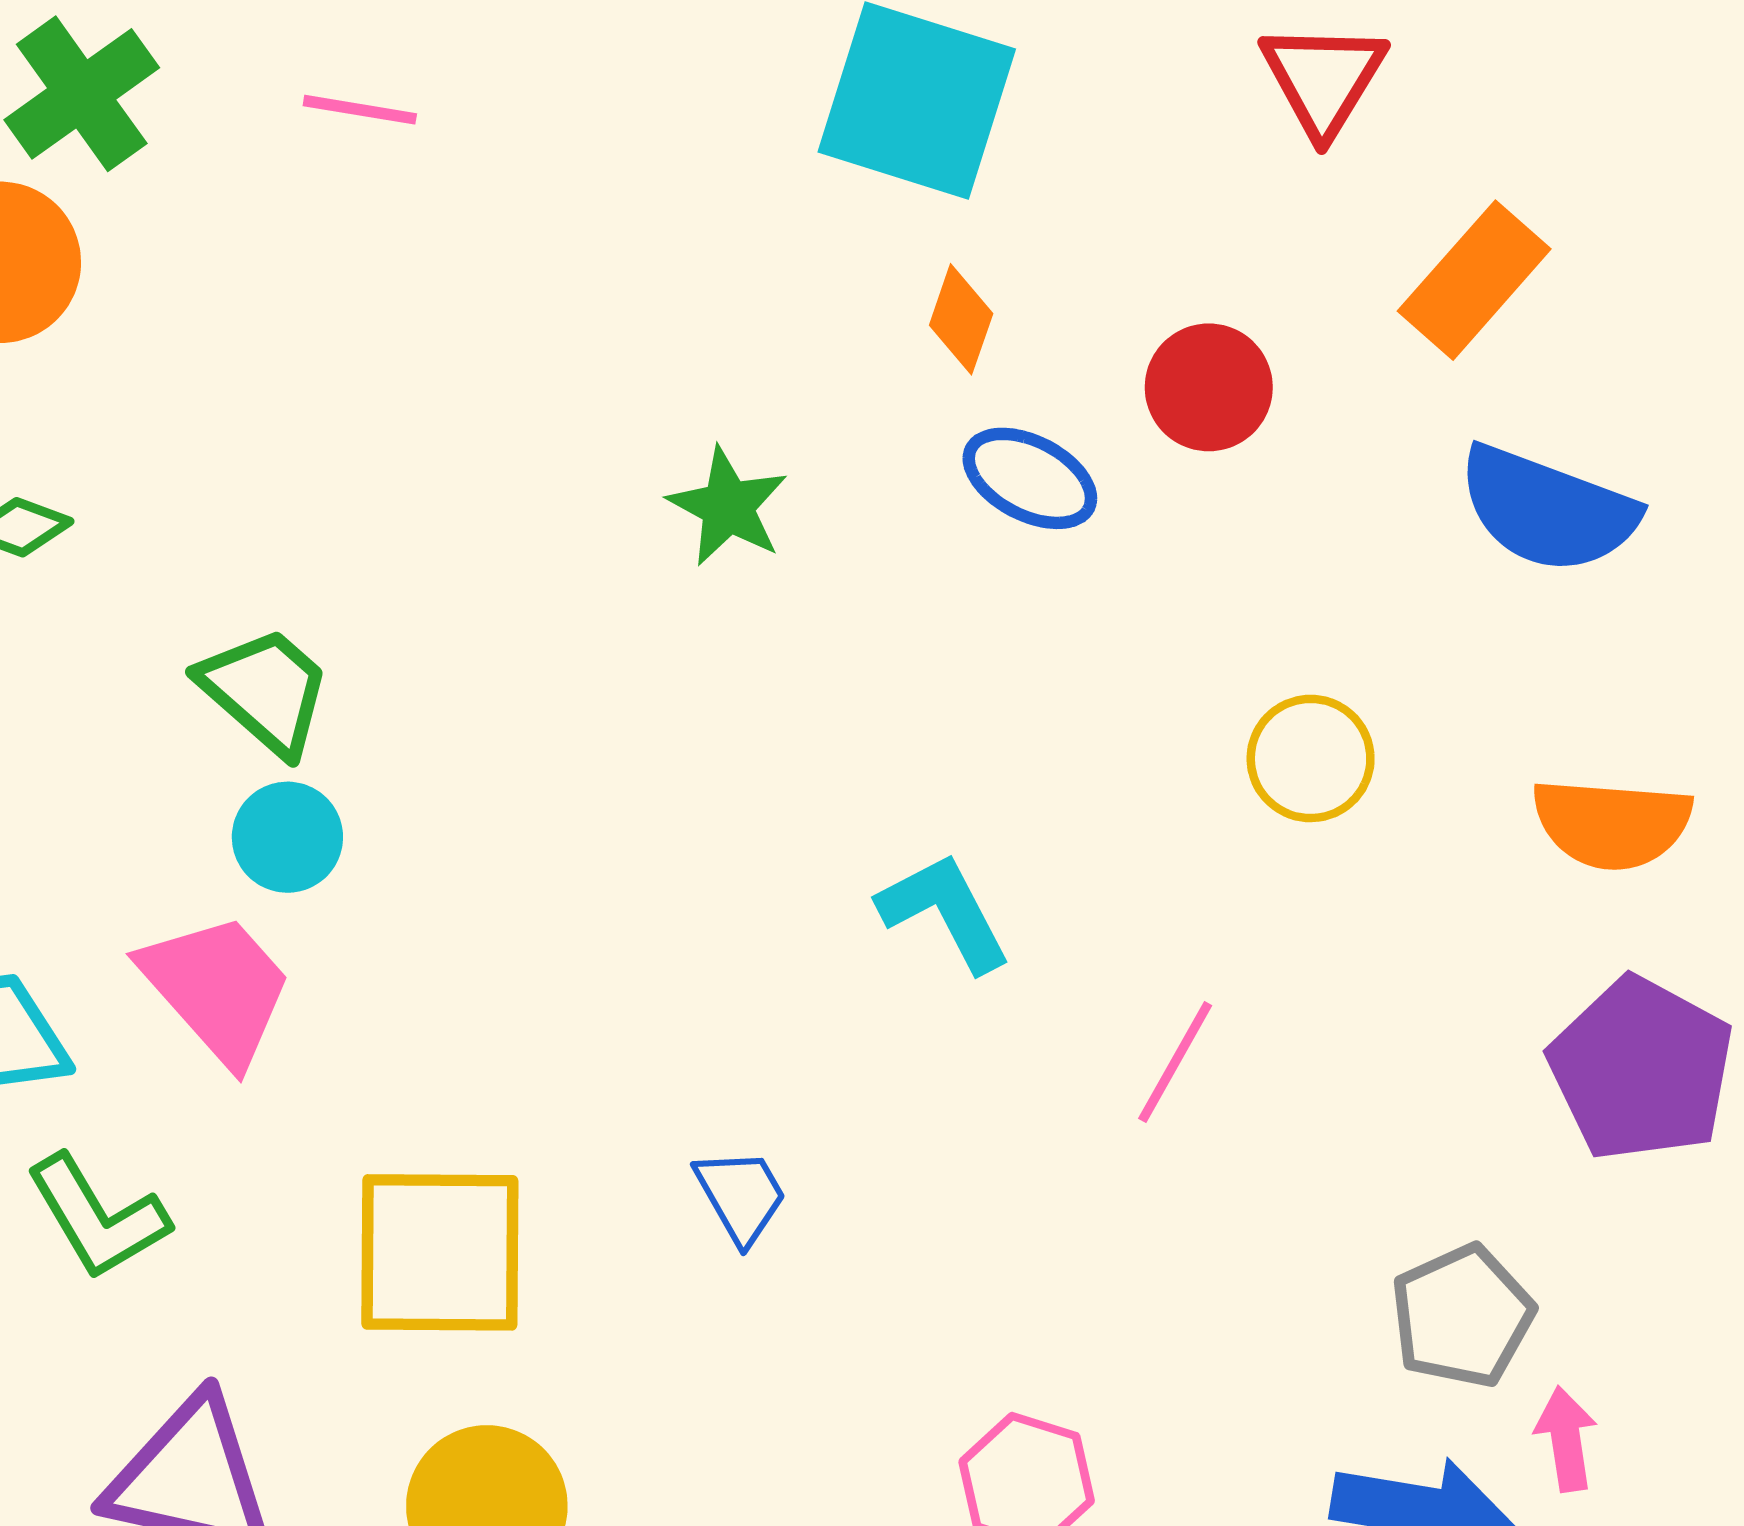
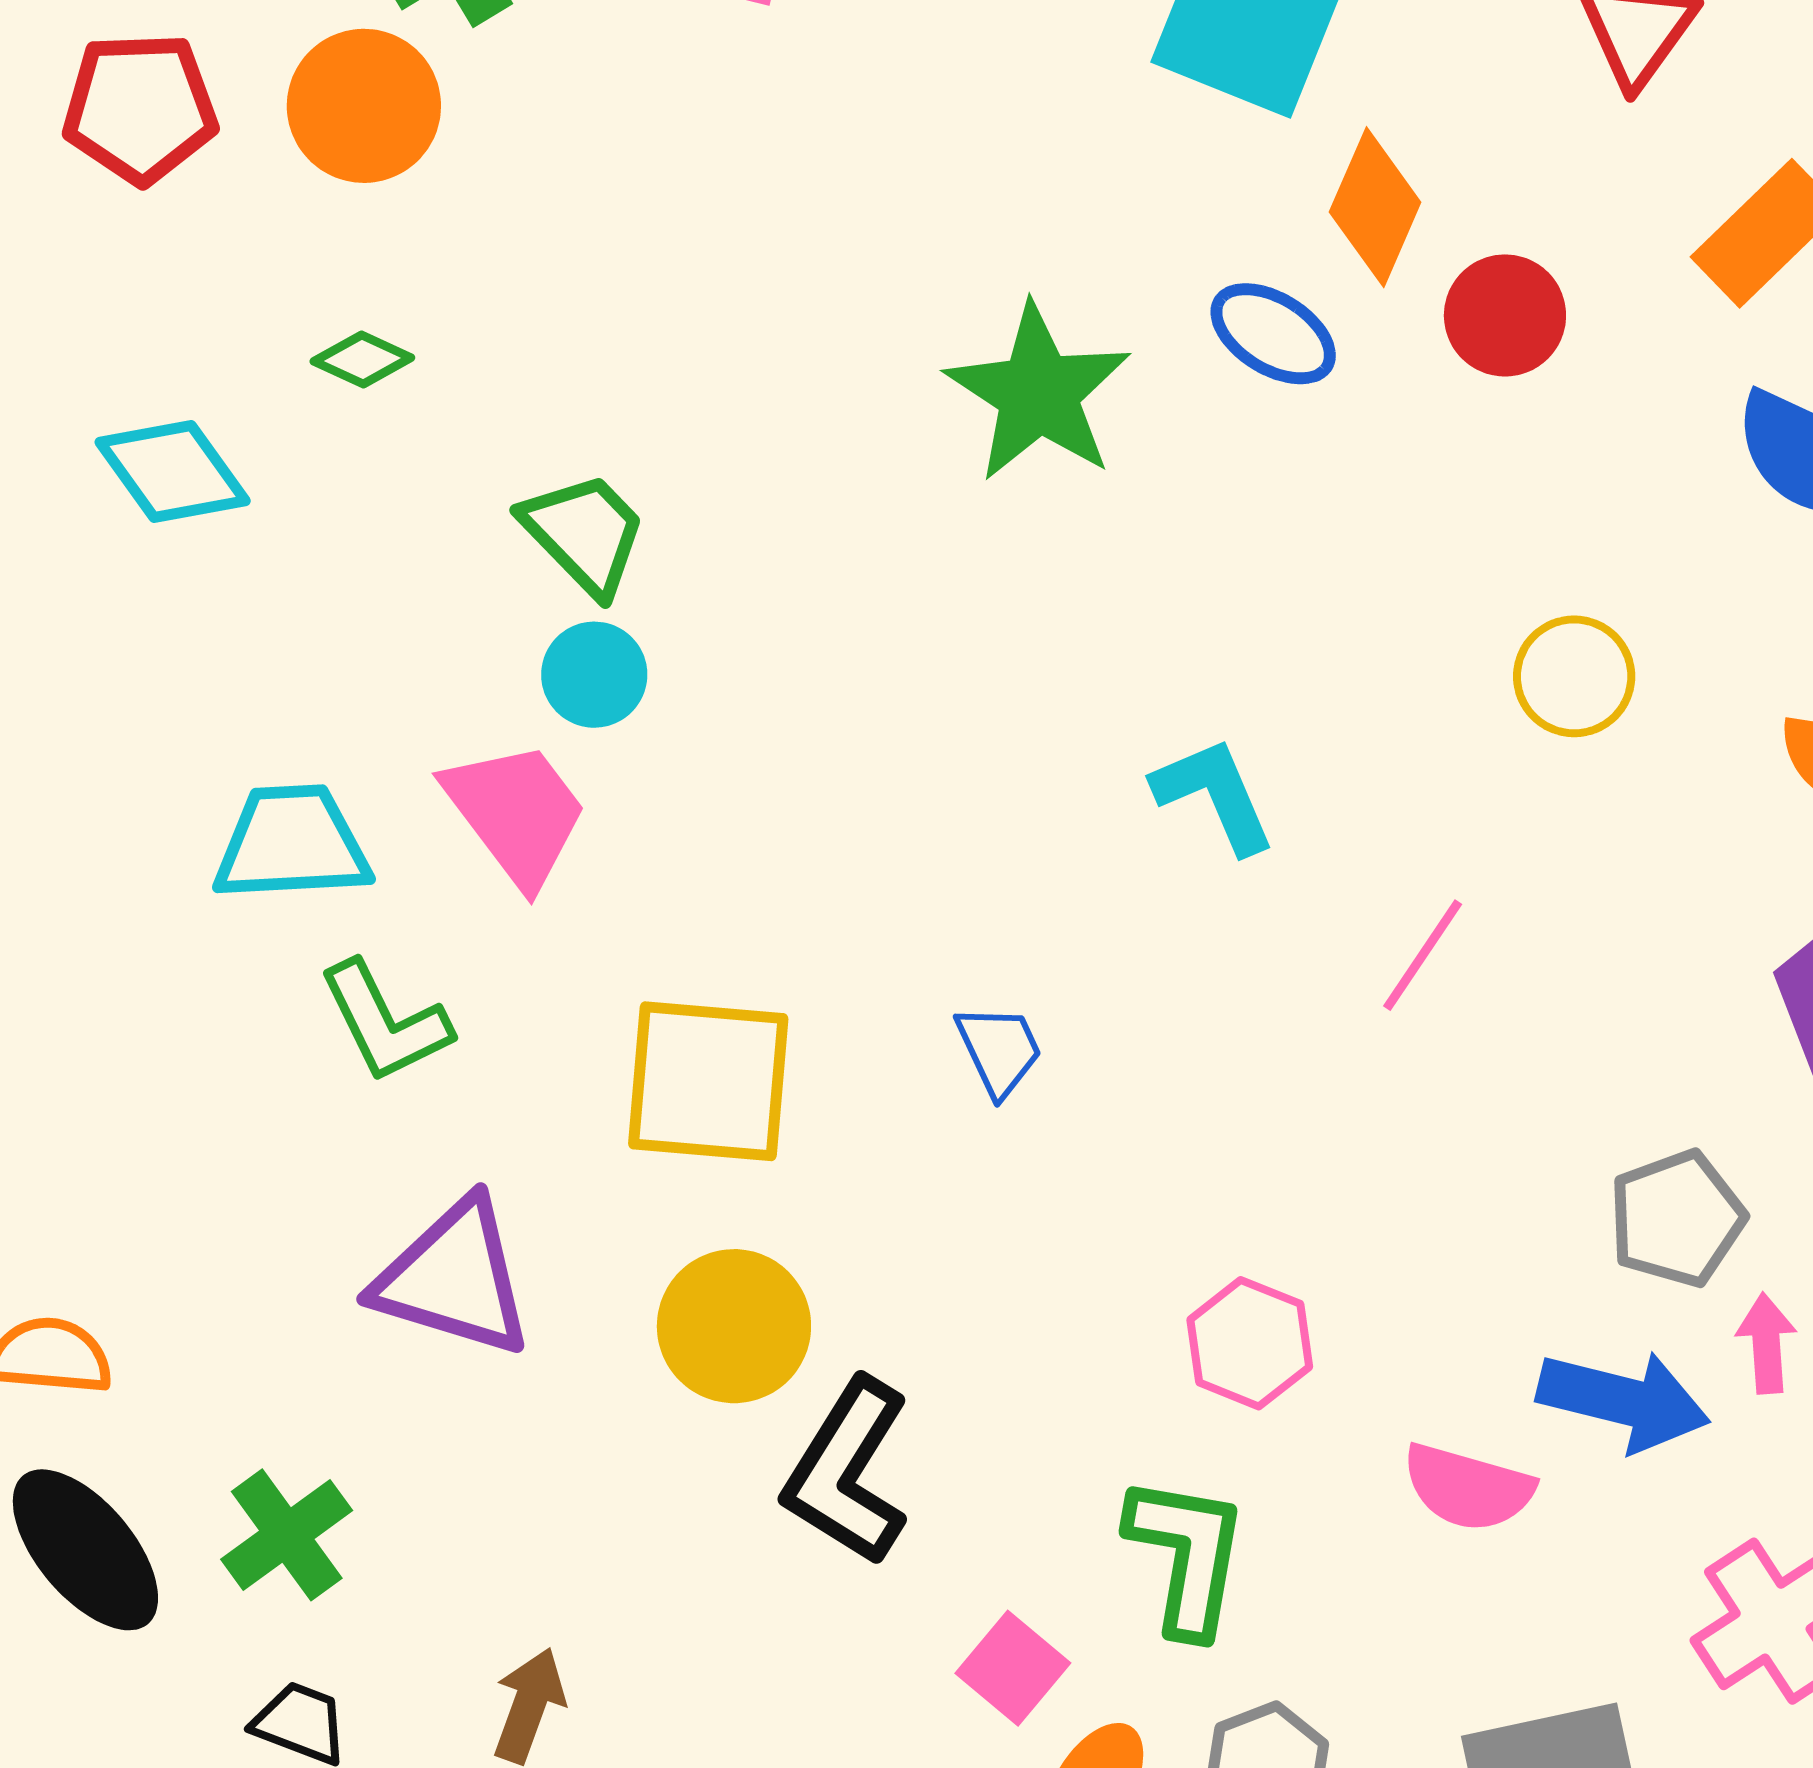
orange diamond: (961, 319) -> (1375, 207), moved, size x1.5
blue ellipse: (1030, 478) -> (1273, 334), moved
green star: (728, 507) -> (1038, 393), size x1.6

